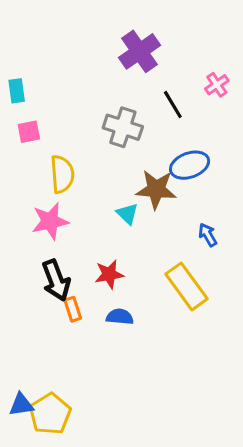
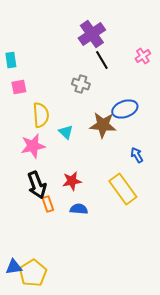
black line: (173, 104) -> (102, 60), moved
gray cross: (123, 127) -> (81, 84), size x0.7
cyan triangle: (127, 214) -> (66, 132), moved

